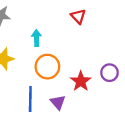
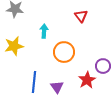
orange circle: (47, 67) -> (64, 52), moved
red star: (81, 81) -> (87, 80), moved

